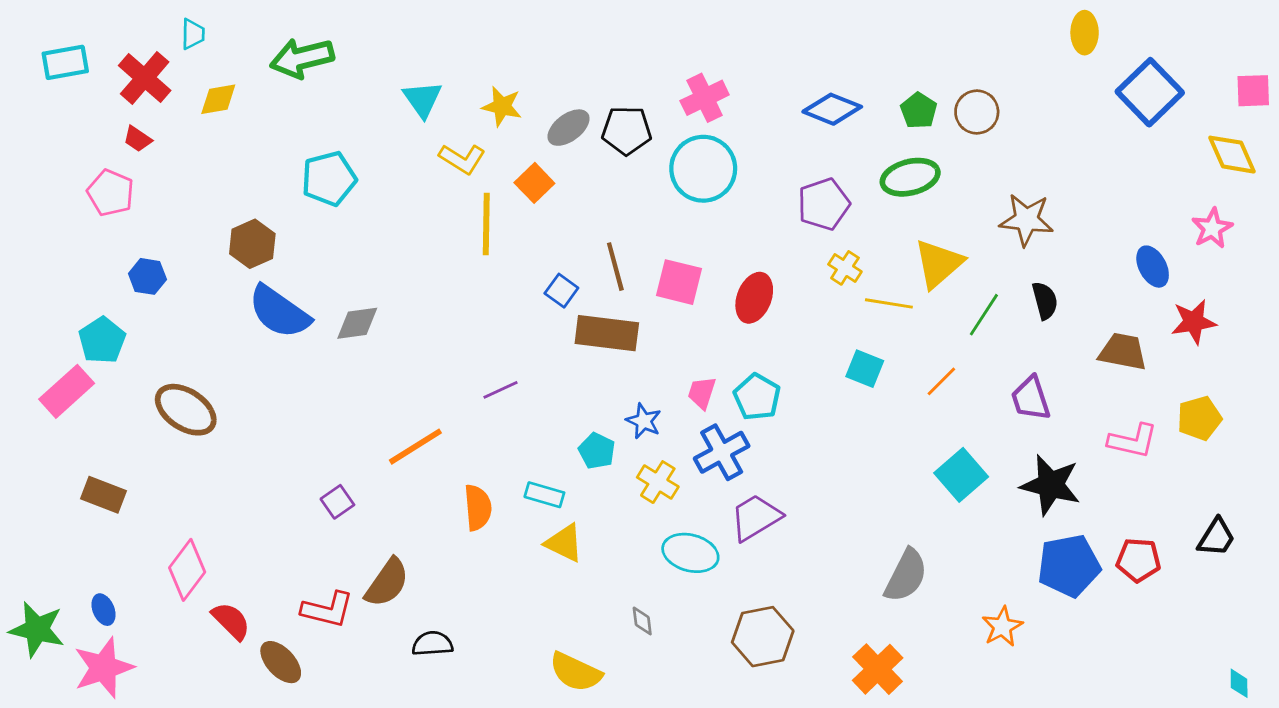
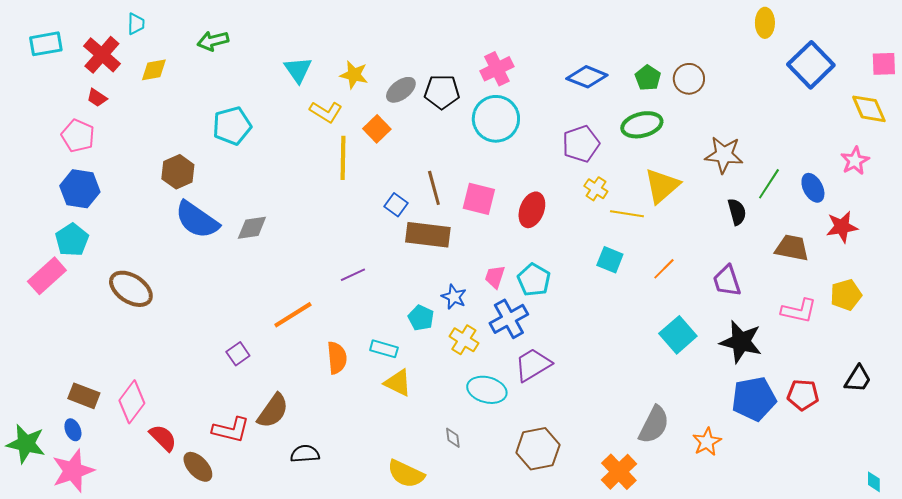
green arrow: (302, 58) -> (213, 41), size x0.7
blue hexagon: (147, 276) -> (80, 189), moved, size x1.5
green line: (984, 315) -> (769, 184), moved
brown rectangle: (103, 495) -> (84, 396), moved
gray semicircle: (906, 576) -> (654, 425), moved

